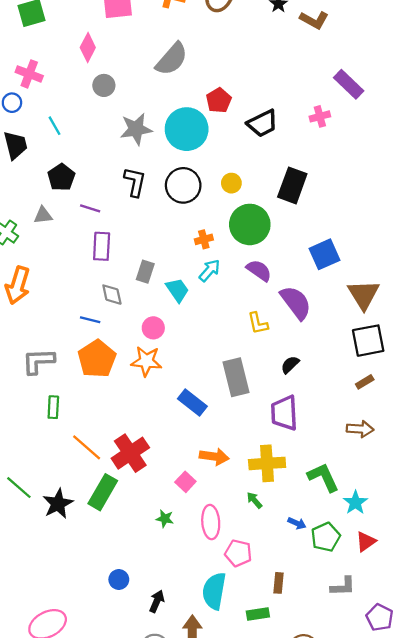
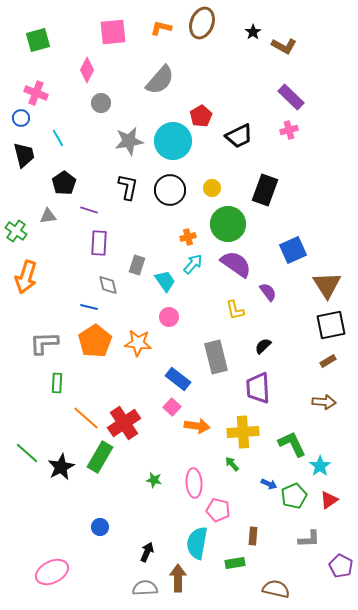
purple rectangle: (349, 84) -> (291, 97), moved
purple semicircle: (259, 270) -> (236, 264), size x1.4
purple semicircle: (296, 303) -> (268, 292), size x0.6
pink circle: (153, 328) -> (169, 317), moved
pink square: (185, 482) -> (172, 407), moved
blue circle: (119, 580) -> (100, 527), moved

